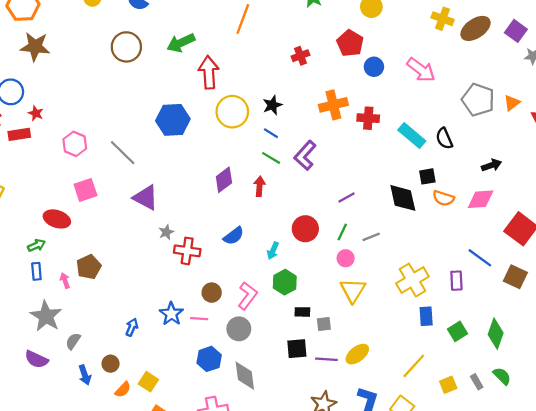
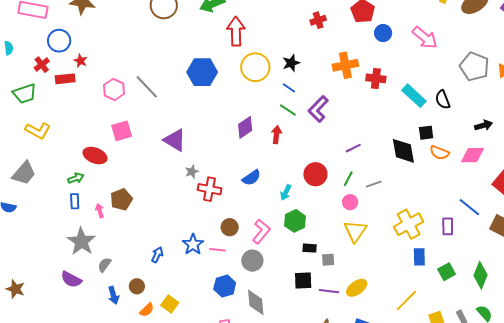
gray line: (123, 153) -> (147, 87), moved

